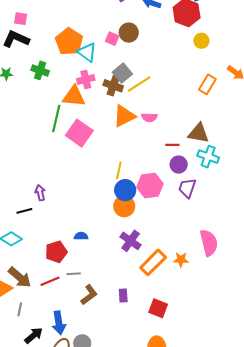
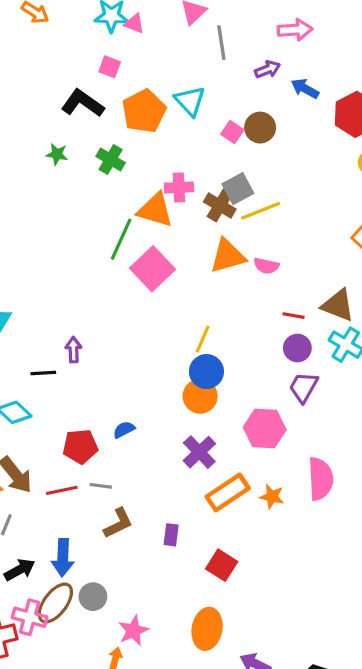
pink square: (21, 19) -> (110, 67), moved
orange pentagon: (69, 41) -> (144, 111), moved
cyan triangle: (87, 52) -> (190, 101), moved
pink hexagon: (150, 185) -> (265, 429), moved
blue semicircle: (81, 236) -> (124, 430), turned -40

